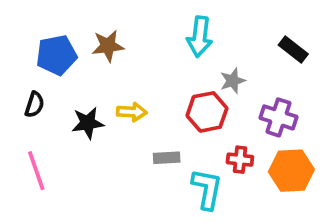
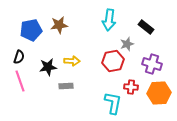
black rectangle: (293, 50) -> (146, 27), moved
gray rectangle: (167, 158) -> (66, 86), moved
pink line: (36, 171) -> (20, 81), moved

